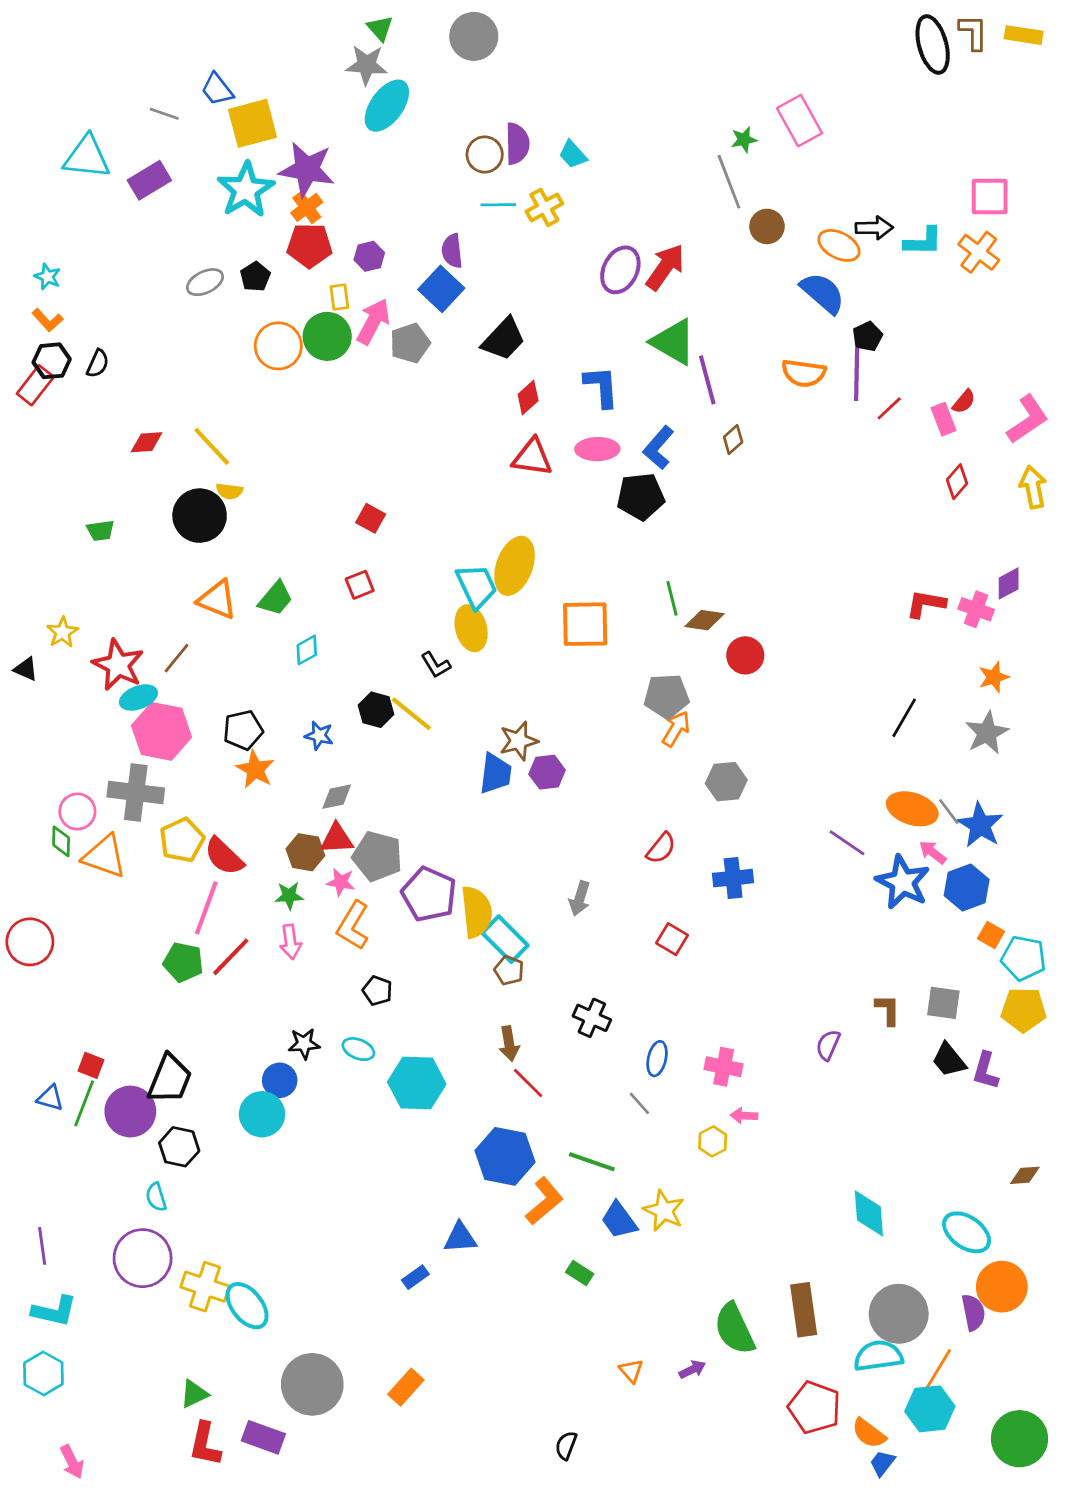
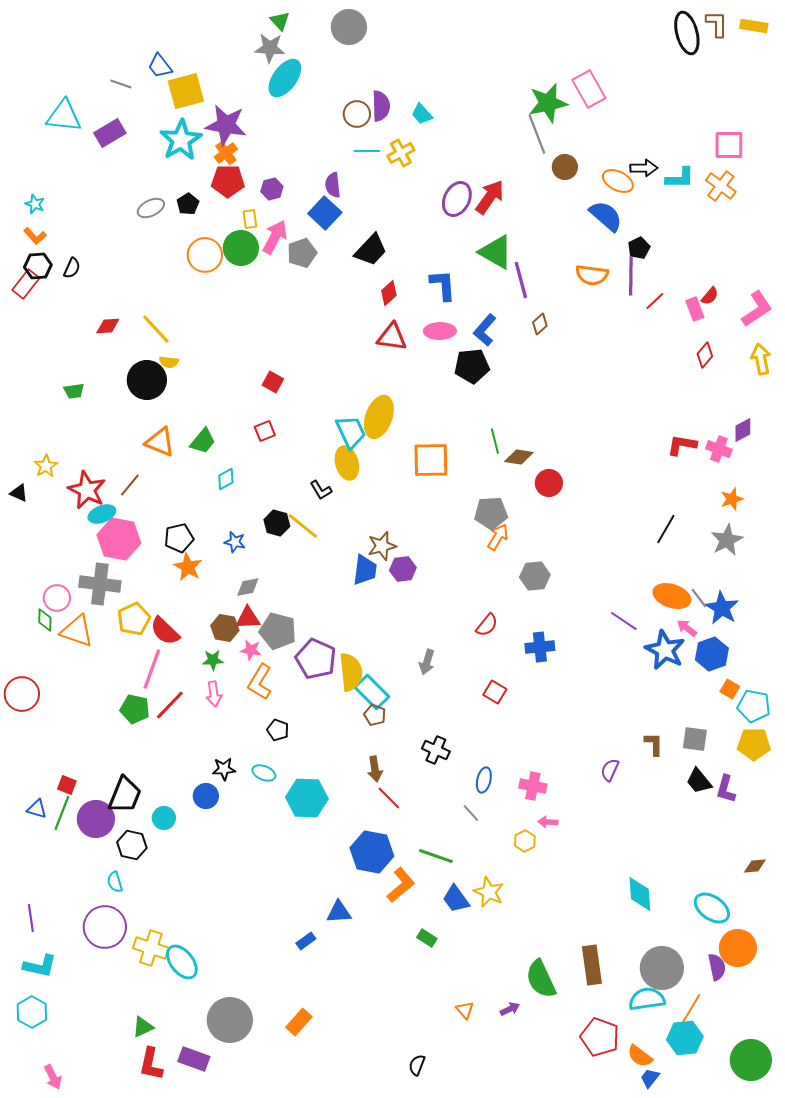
green star: (744, 140) -> (548, 103), size x2.0
cyan circle: (262, 1114) -> (164, 818), moved, size x0.7

